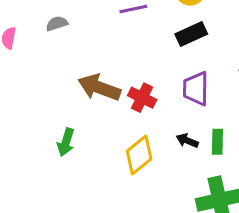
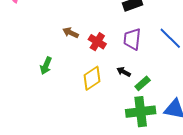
brown arrow: (99, 88) -> (71, 33), size x0.6
green rectangle: (217, 142) -> (143, 83), moved, turned 42

